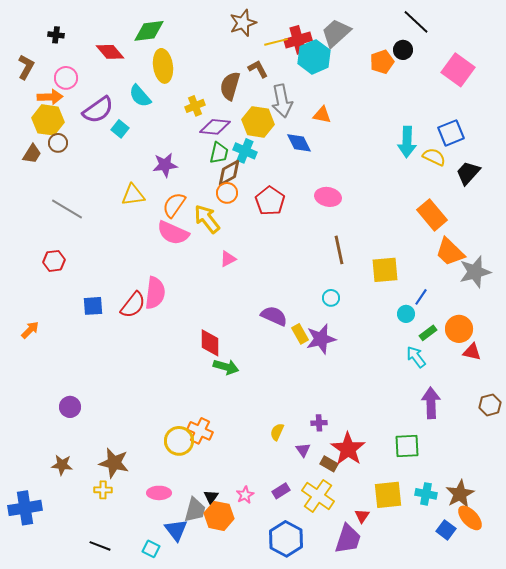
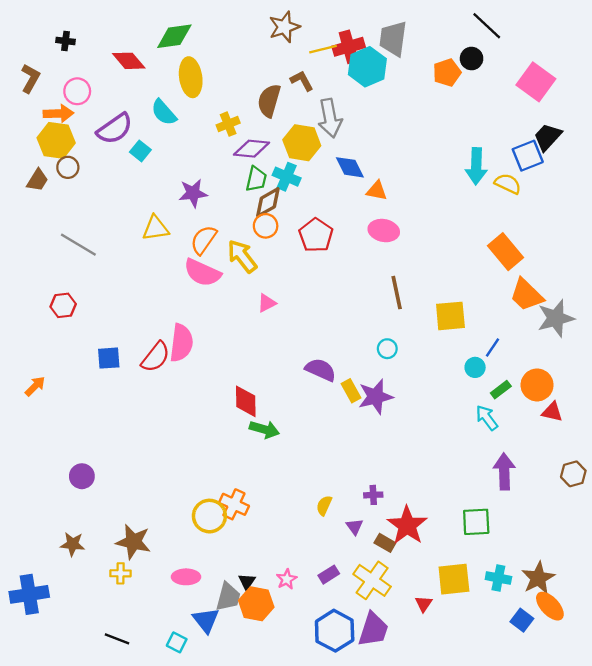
gray trapezoid: (336, 33) -> (393, 39), turned -40
orange triangle: (322, 115) -> (377, 191), moved
black trapezoid: (468, 173) -> (548, 137), moved
purple trapezoid: (348, 539) -> (373, 630), moved

